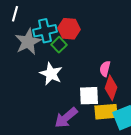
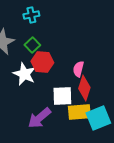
red hexagon: (69, 29) -> (42, 62), moved
cyan cross: (45, 31) -> (31, 15), moved, size x0.7

